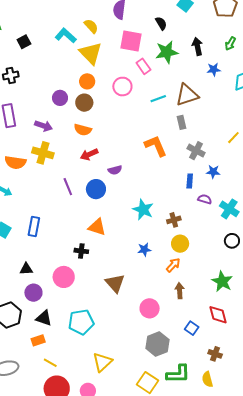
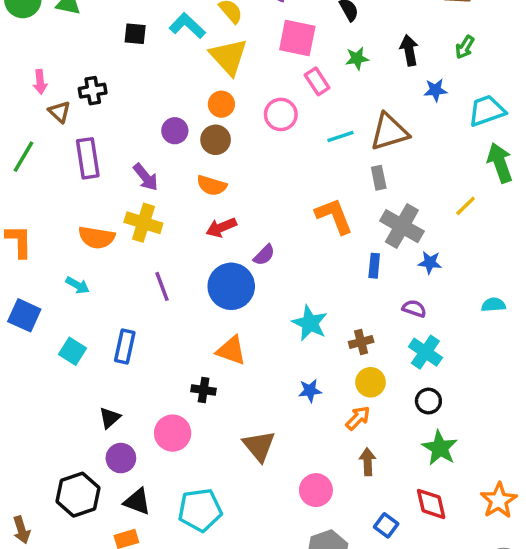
black square: (24, 42) -> (135, 34), moved, turned 32
green star: (167, 52) -> (357, 58), size x0.6
purple arrow: (43, 126) -> (146, 177), turned 30
gray cross: (196, 151) -> (402, 226), size x1.4
purple semicircle: (115, 170) -> (264, 255), turned -32
blue rectangle: (190, 181) -> (374, 266), moved
purple line: (68, 187) -> (162, 286), moved
blue circle: (96, 189) -> (231, 286), size x1.4
cyan cross: (229, 209) -> (425, 352), moved
black circle: (232, 241) -> (428, 401), moved
black triangle: (26, 269) -> (110, 418), turned -40

